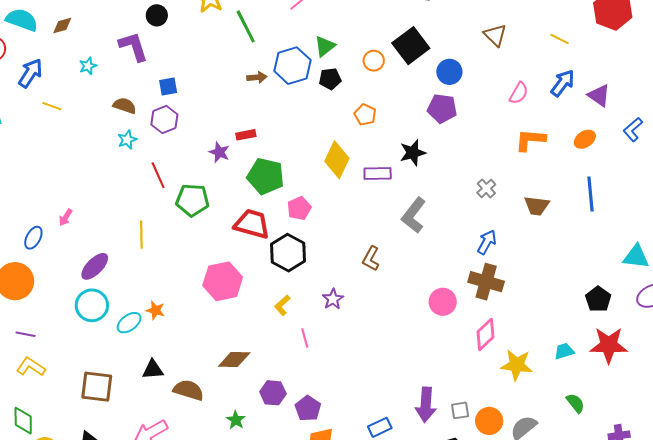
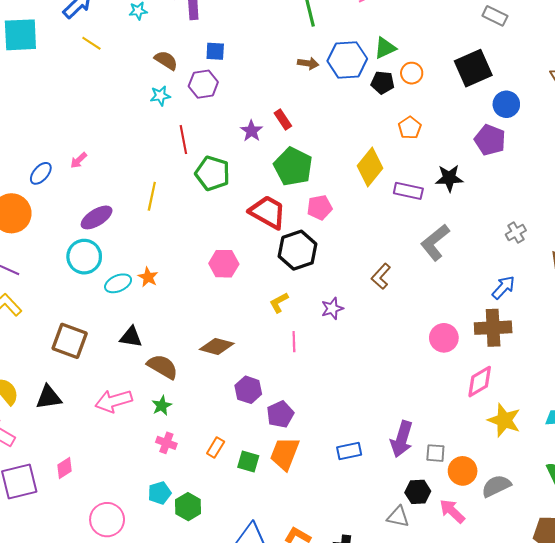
orange circle: (374, 61) -> (412, 73), moved
red rectangle: (246, 135) -> (283, 119), turned 54
pink hexagon: (223, 281) -> (224, 264), size x0.7
brown cross: (486, 282) -> (493, 328), turned -32
green star: (236, 420) -> (162, 406), moved

